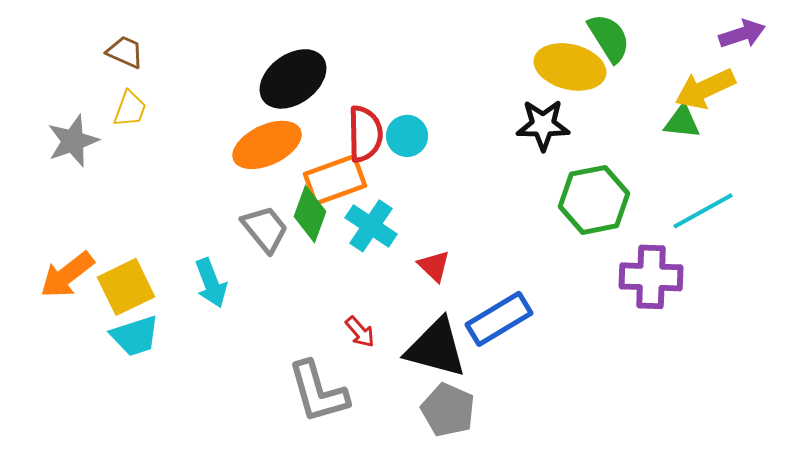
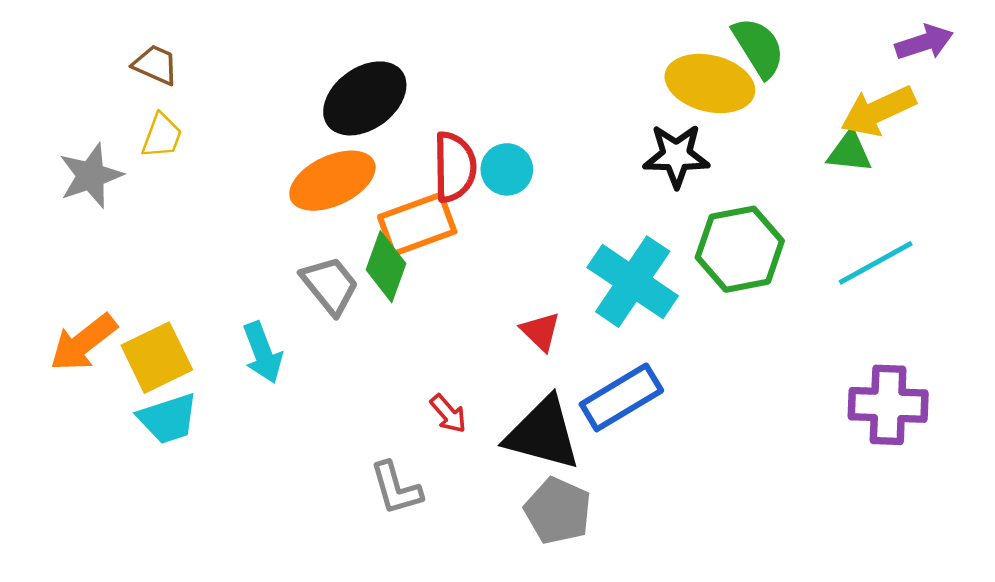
cyan cross: (371, 226) -> (633, 282), moved, size x1.4
purple cross: (651, 277) -> (888, 405), moved
gray L-shape: (318, 392) -> (396, 488), size x0.7

